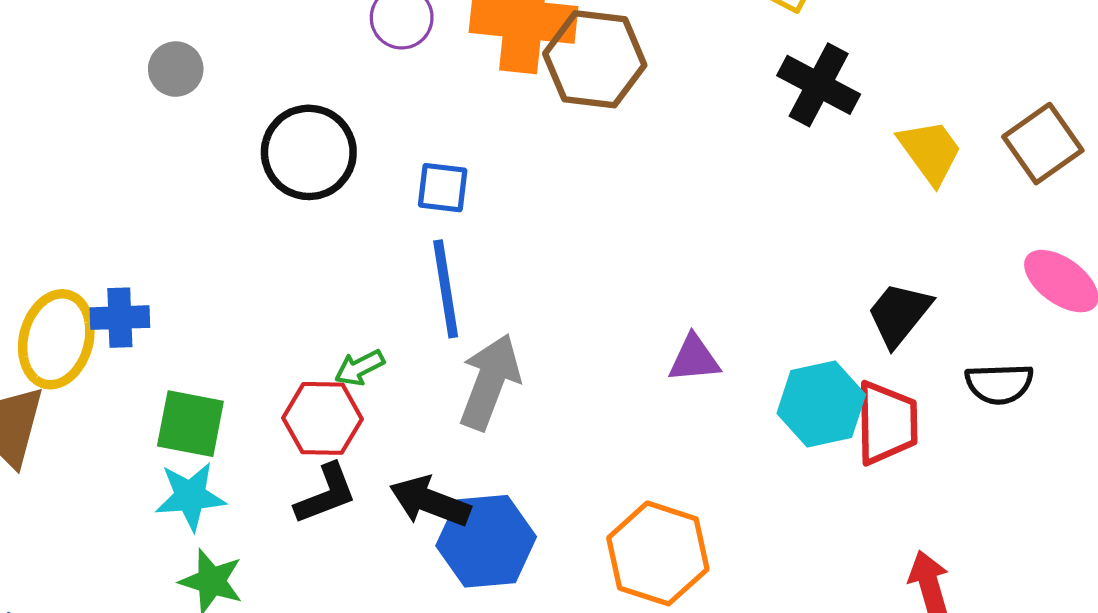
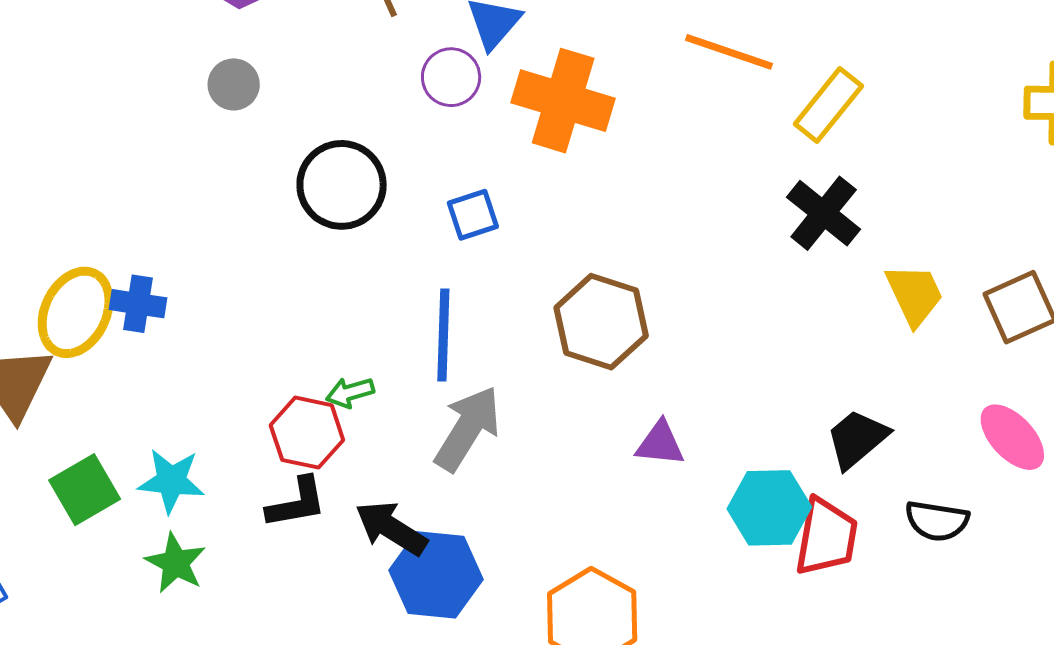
brown hexagon: (595, 59) -> (601, 322), moved
blue square: (443, 188) -> (473, 215), moved, turned -36
green square: (190, 424) -> (85, 490), moved, turned 38

